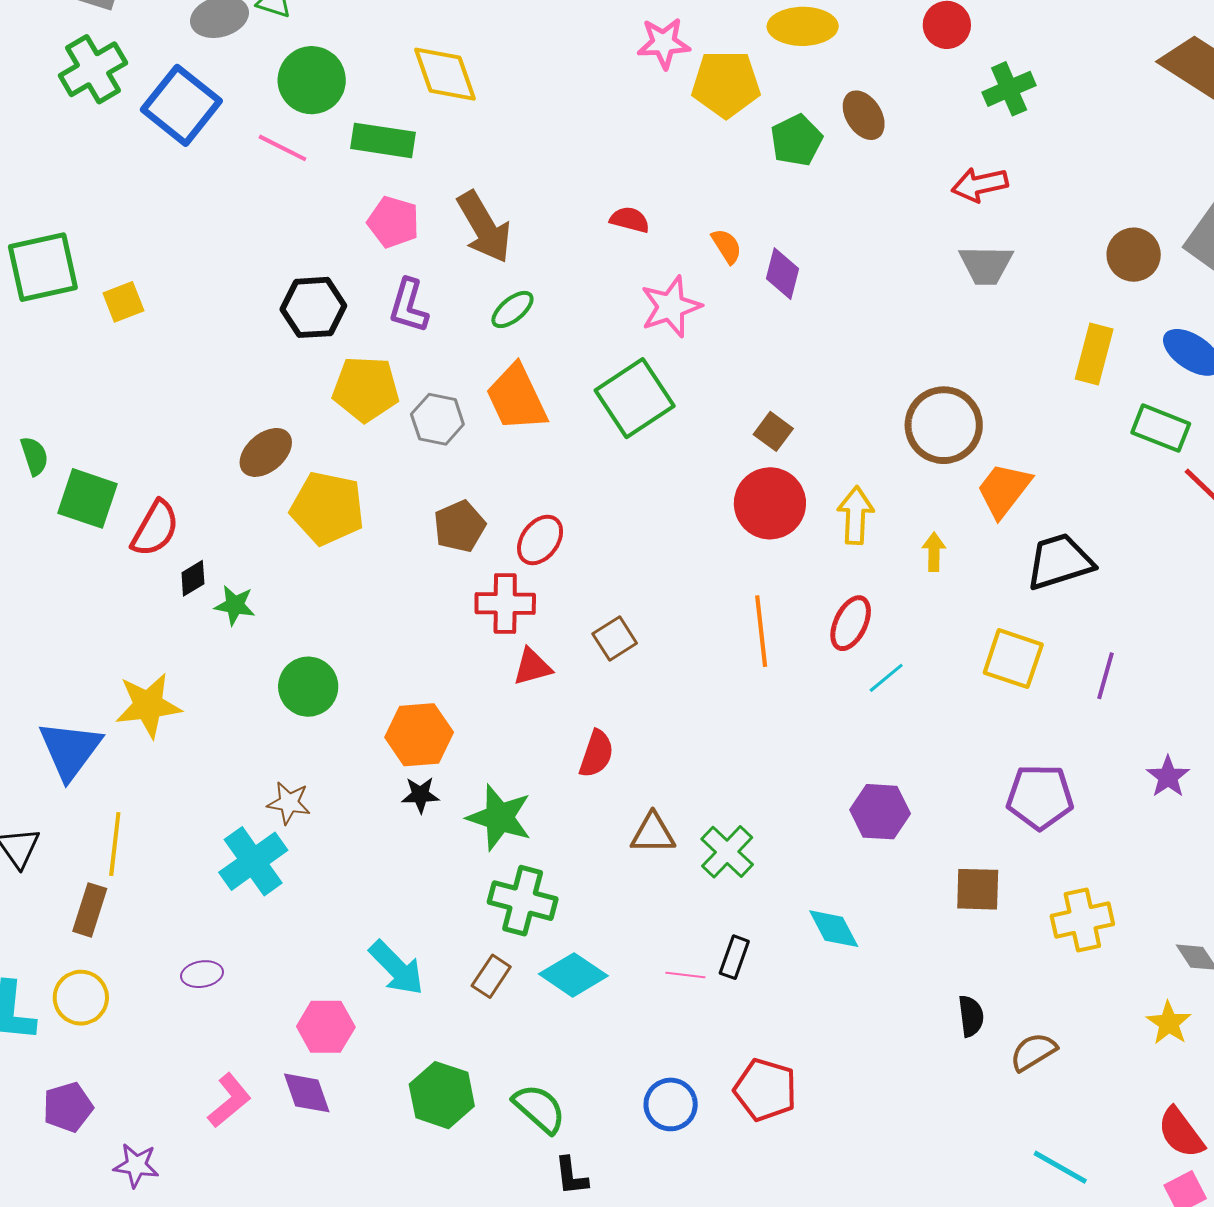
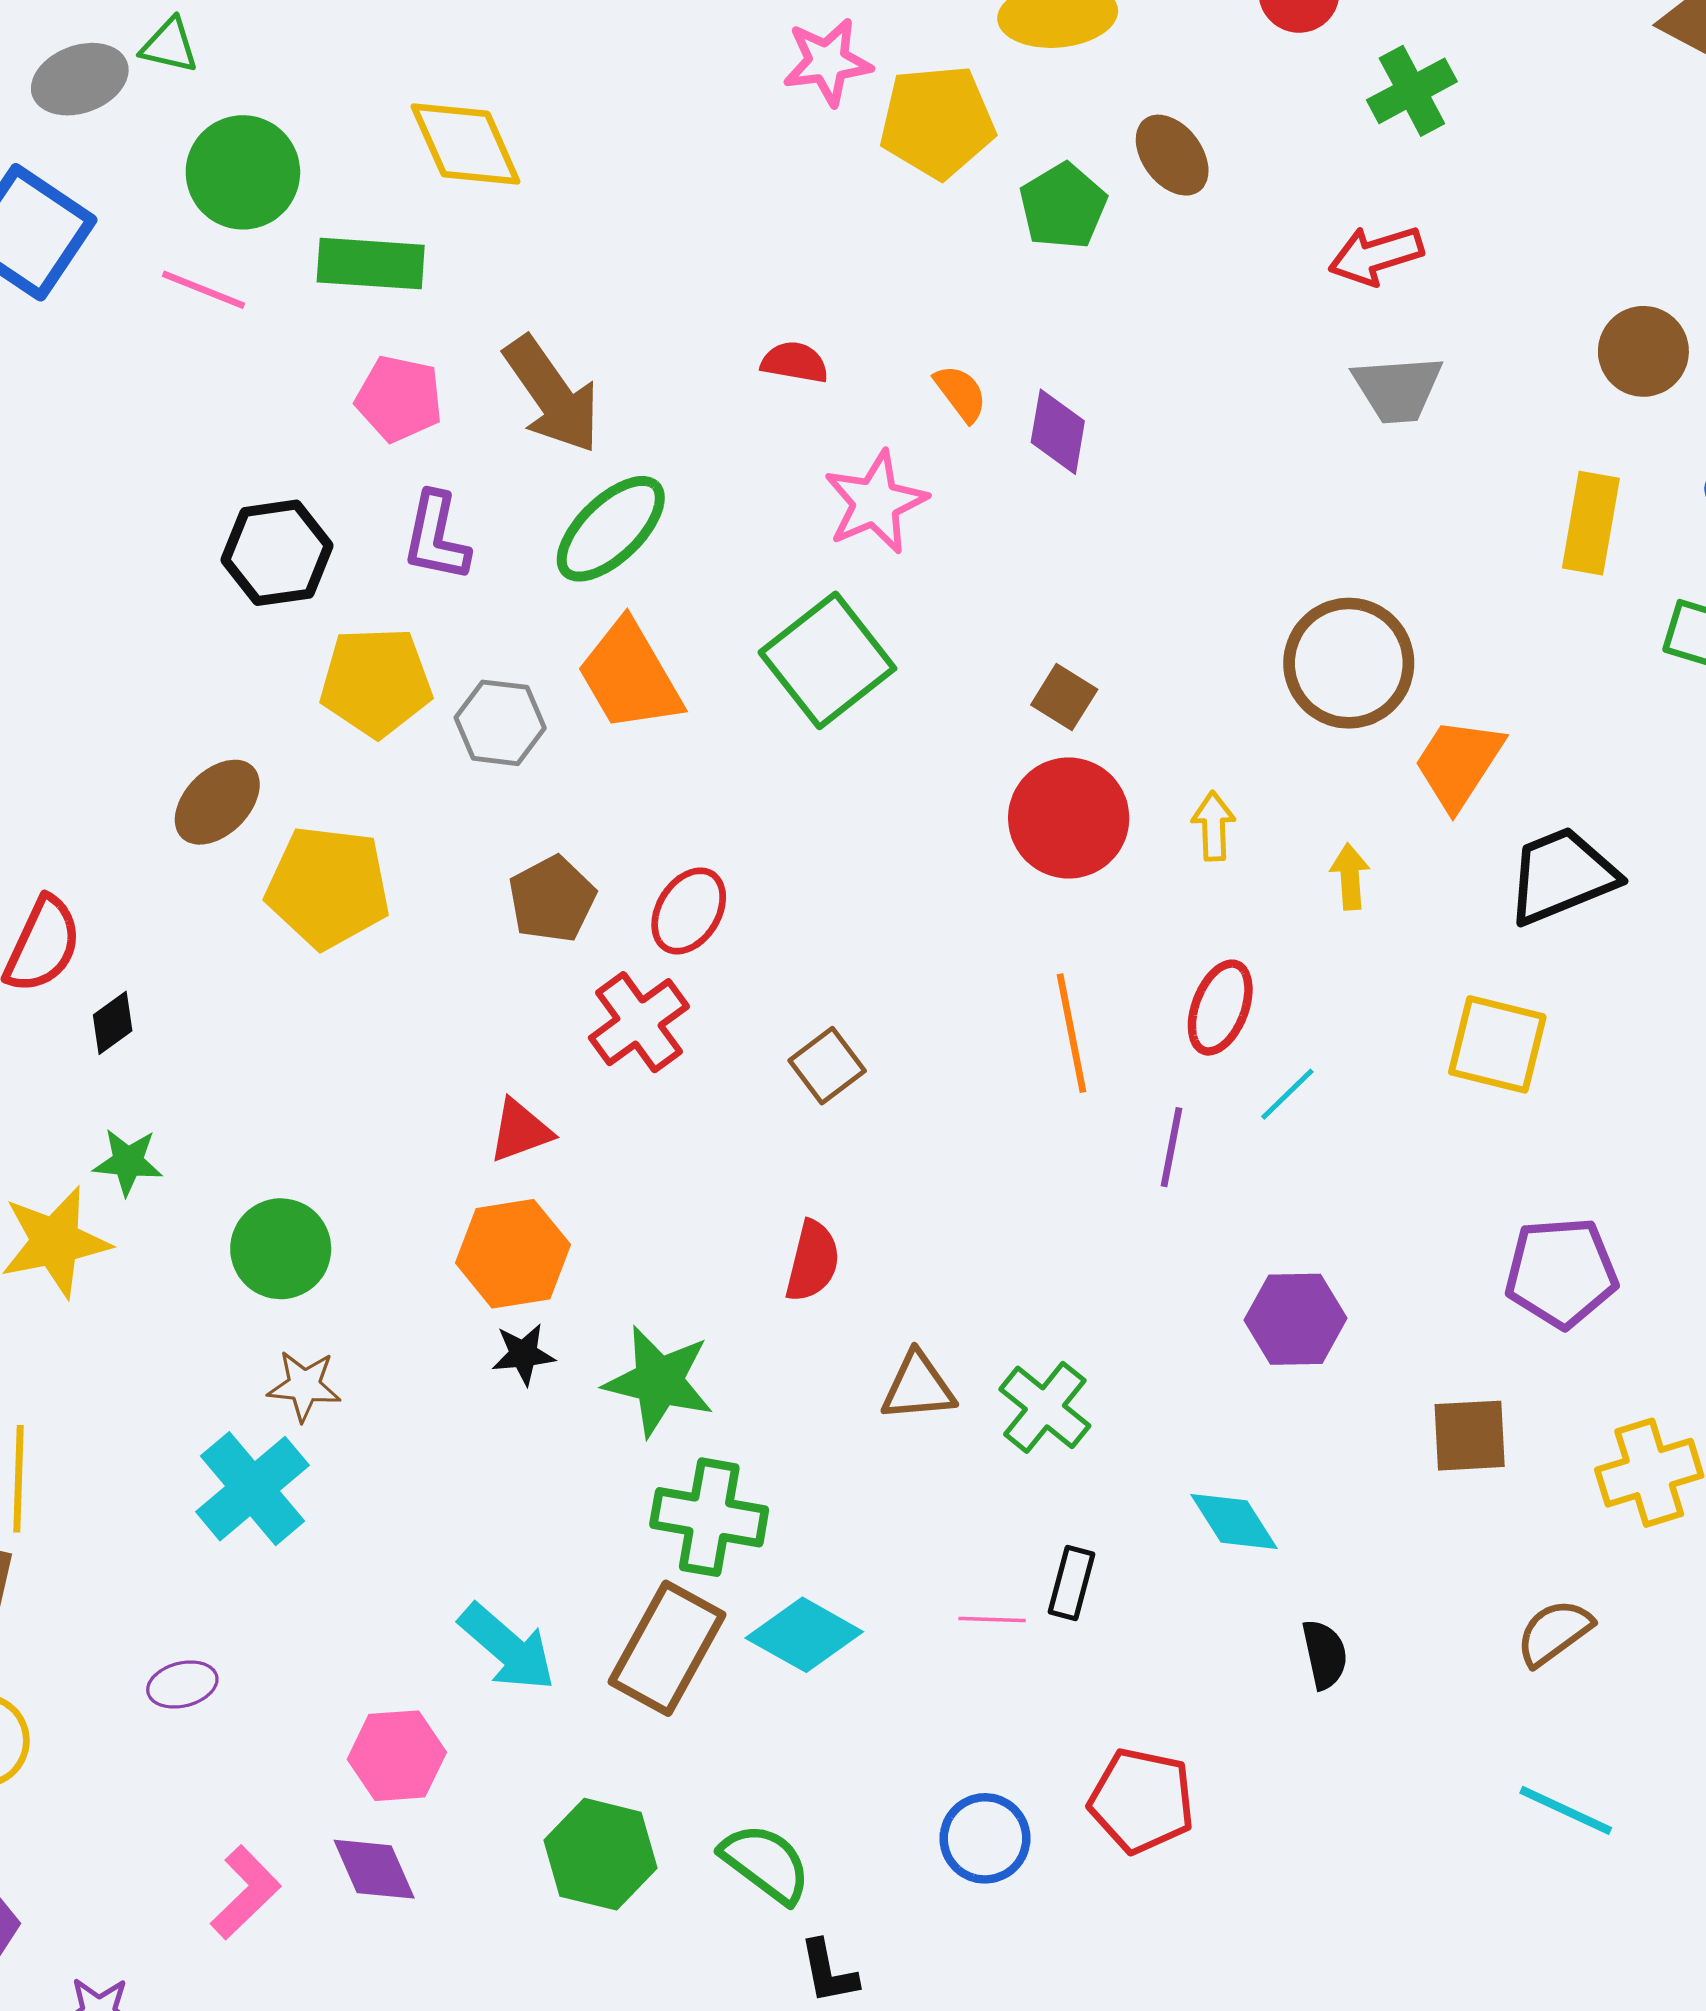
green ellipse: (512, 310) -> (611, 529), size x1.6
yellow arrow: (856, 515) -> (1214, 826), size x0.7
red cross: (505, 603) -> (639, 1022), turned -32
green star: (235, 605) -> (128, 1162), moved
red triangle: (532, 667) -> (520, 1131), moved
purple line: (1105, 676) -> (1172, 1147), moved
green circle: (308, 687) -> (281, 1249), moved
brown rectangle: (491, 976) -> (667, 1648), size x1.8
black semicircle: (971, 1016) -> (1325, 1654), moved
brown semicircle: (1033, 1052) -> (1554, 1633), moved
cyan line: (1060, 1167) -> (1566, 1810), moved

